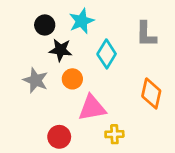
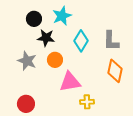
gray L-shape: (146, 34) -> (111, 41), moved
red circle: (59, 137) -> (26, 104), moved

